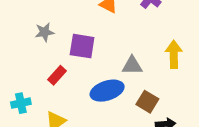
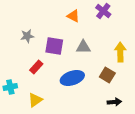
gray triangle: (132, 66) -> (83, 47), moved
brown square: (147, 102) -> (107, 75), moved

